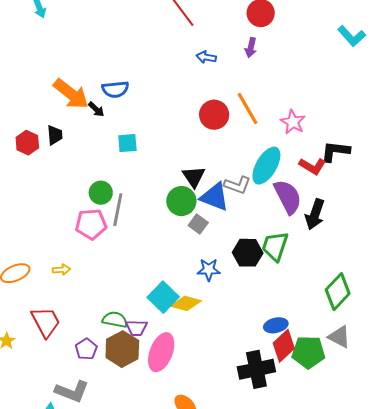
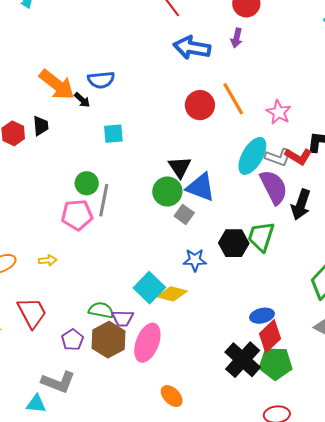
blue arrow: (206, 57) -> (192, 48), size x1.8
gray L-shape: (237, 185) -> (278, 157), moved
green pentagon: (308, 352) -> (276, 363), moved
black cross: (256, 369) -> (243, 360), turned -36

